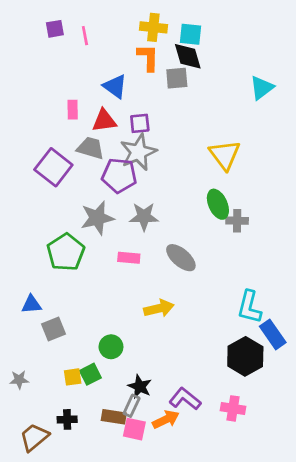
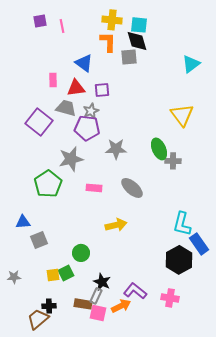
gray star: (138, 152) -> (91, 111), moved, size x0.6
yellow triangle: (225, 155) -> (182, 115), moved
gray star: (144, 217) -> (116, 149), moved
brown trapezoid: (34, 437) -> (38, 319), moved

